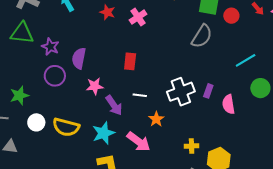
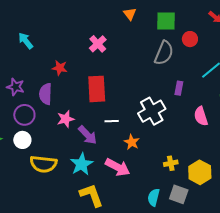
red star: (107, 12) -> (60, 68), moved
red circle: (231, 16) -> (190, 39), moved
red rectangle: (130, 61) -> (97, 89), size x1.5
purple rectangle: (208, 91) -> (179, 88), moved
white circle: (36, 122) -> (22, 140), moved

